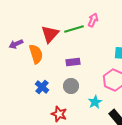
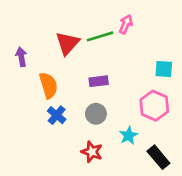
purple arrow: (16, 44) -> (21, 57), turned 104
orange semicircle: (36, 54) -> (48, 85), moved
red star: (59, 114) -> (92, 152), moved

